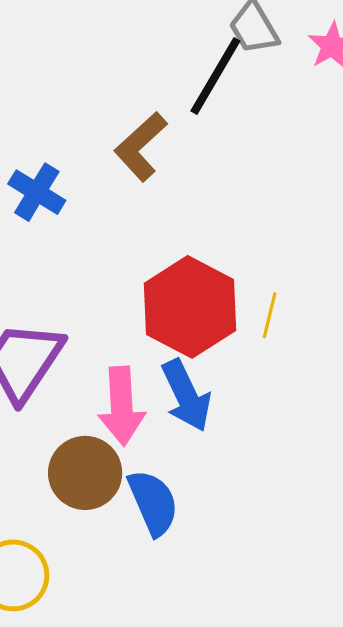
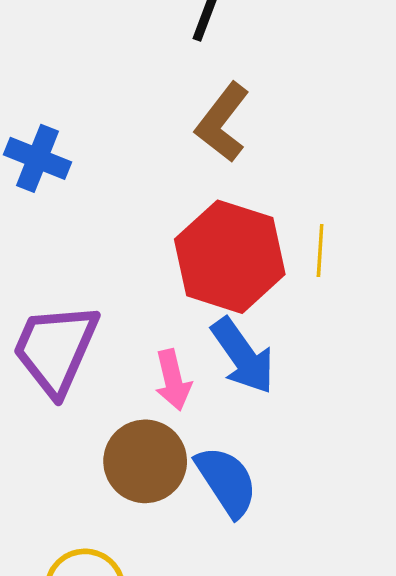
brown L-shape: (141, 147) -> (222, 122), moved
pink arrow: (122, 406) -> (173, 380), size x0.7

